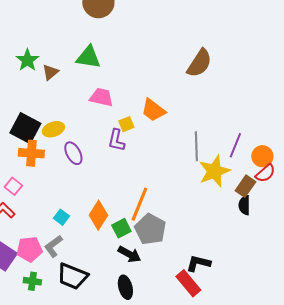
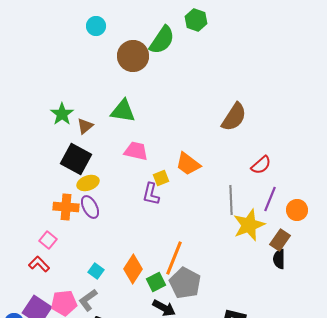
black square: (25, 128) -> (76, 159), moved
purple ellipse: (73, 153) -> (90, 207), moved
red semicircle: (265, 173) -> (261, 165), moved

